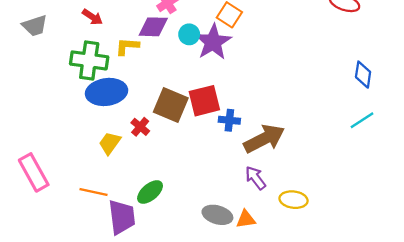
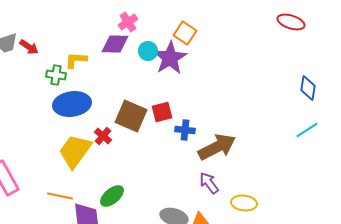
red arrow: (92, 17) -> (29, 47), moved
yellow L-shape: (127, 46) -> (76, 60), moved
green cross: (89, 60) -> (56, 75), size x0.6
red square: (204, 101) -> (162, 112), size x0.7
yellow trapezoid: (110, 143) -> (75, 151), size x1.6

